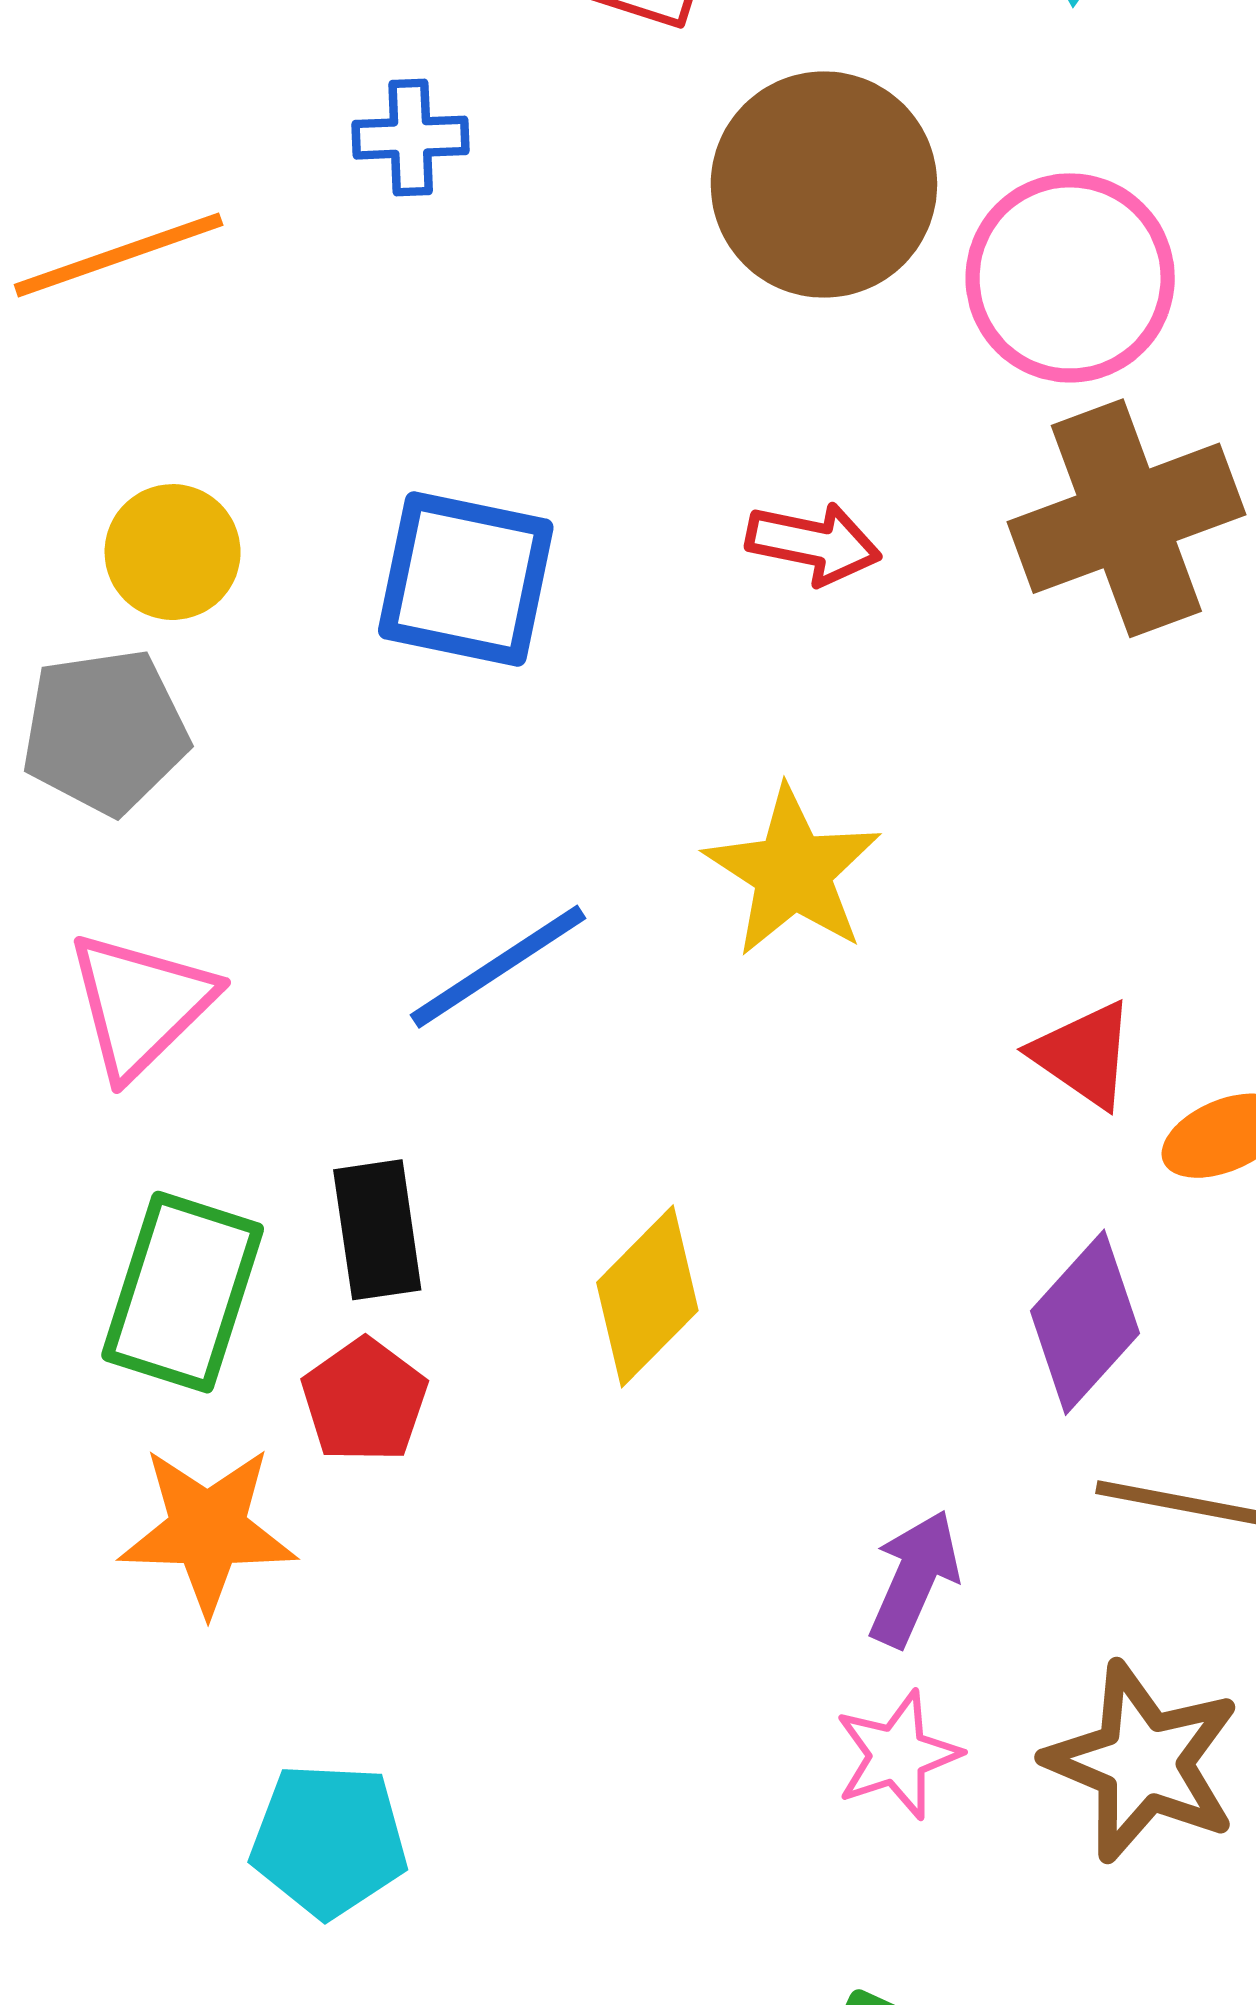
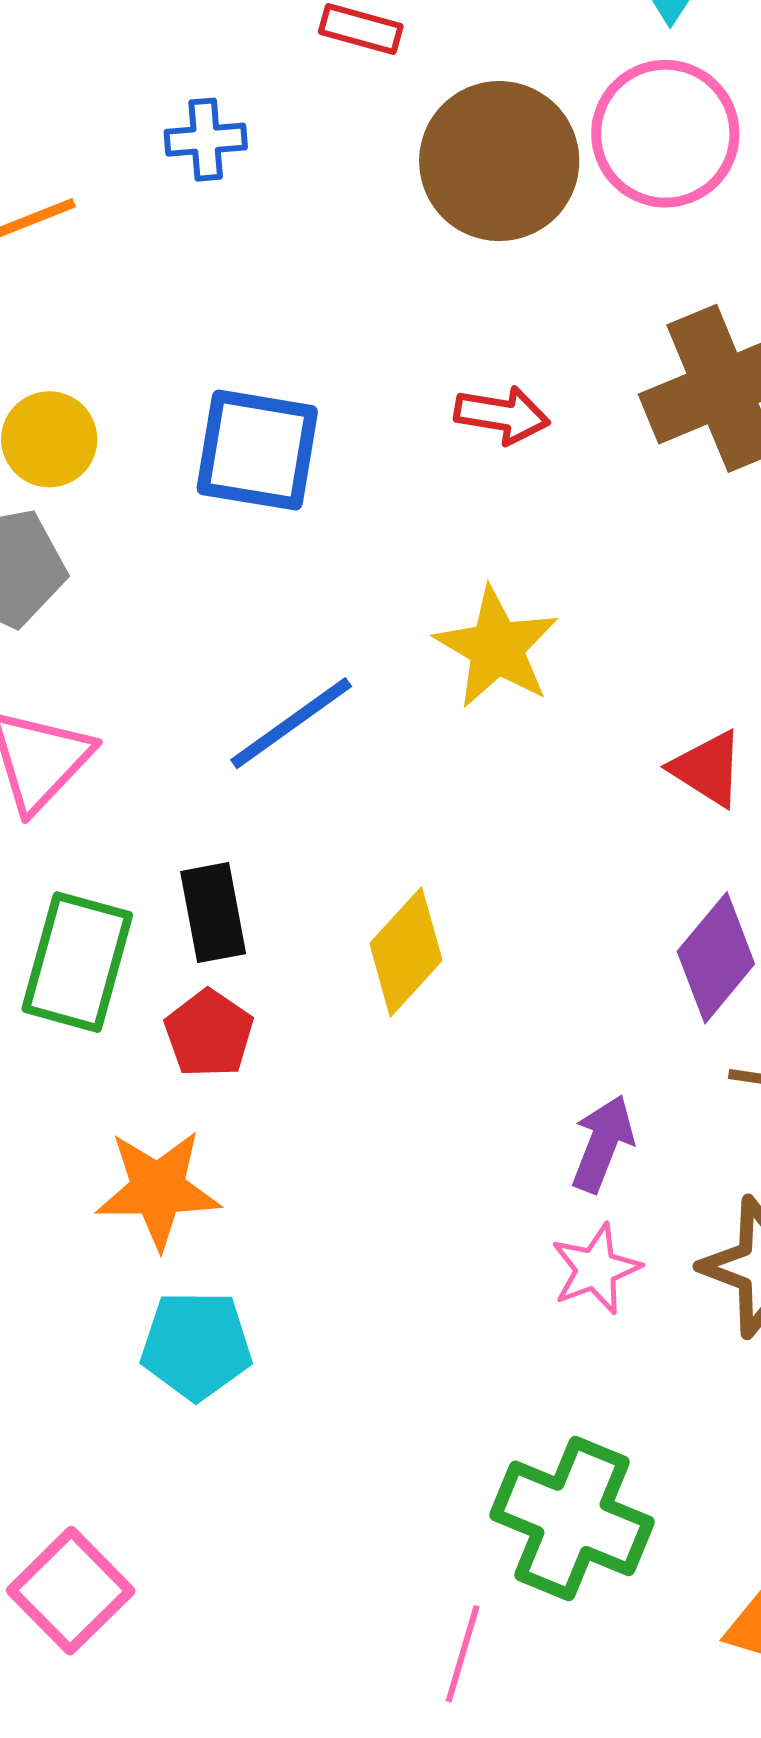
pink circle: (1070, 278) -> (665, 134), moved
orange star: (208, 1530) -> (158, 1189), moved

